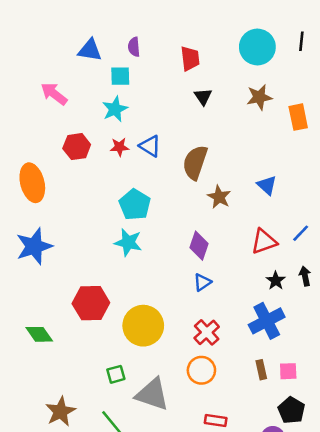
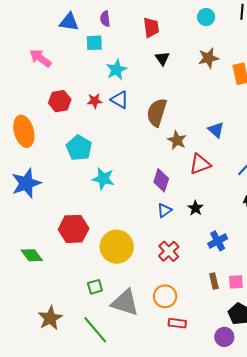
cyan circle: (257, 47) -> (206, 17), size x0.6
cyan star: (115, 109) -> (116, 70), moved
cyan pentagon: (135, 205) -> (79, 148), moved
red triangle: (264, 241) -> (200, 164), moved
black star: (276, 281) -> (195, 208), moved
blue cross: (267, 321) -> (218, 241), size x0.7
orange circle: (201, 370) -> (165, 296), moved

